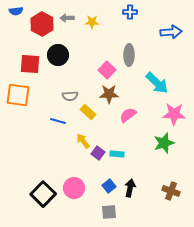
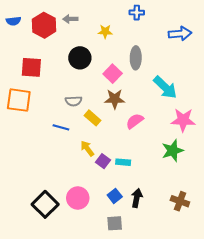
blue semicircle: (16, 11) -> (13, 21), moved
yellow star: (92, 22) -> (105, 32), moved
black circle: (58, 55) -> (80, 58), moved

